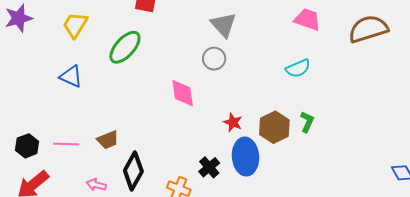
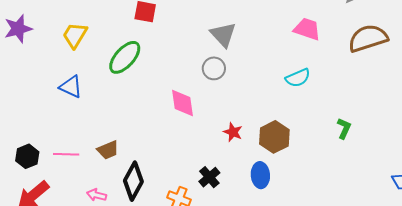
green L-shape: (307, 122) -> (344, 128), moved
blue ellipse: (246, 157) -> (260, 175), moved, size x0.7

